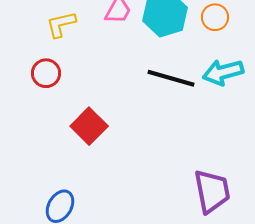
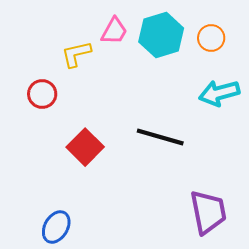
yellow L-shape: (61, 24) -> (76, 54), moved
black line: (171, 78) -> (160, 137), moved

